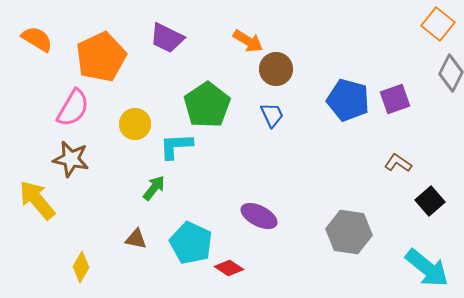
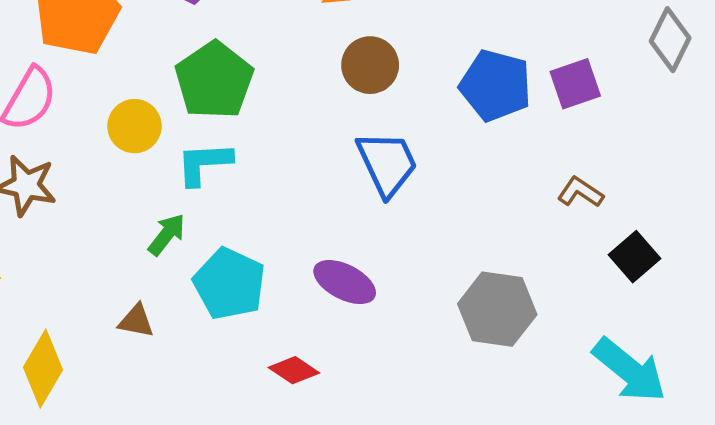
brown circle: (276, 69) -> (370, 65), moved
green pentagon: (207, 105) -> (214, 80), moved
blue trapezoid: (272, 115) -> (387, 163), moved, size x1.6
cyan pentagon: (191, 243) -> (229, 284), moved
yellow diamond: (81, 267) -> (43, 368), size x1.4

